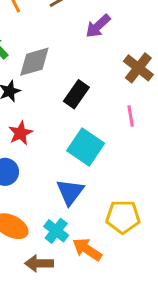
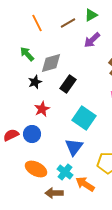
black rectangle: (76, 94) -> (68, 84), moved

